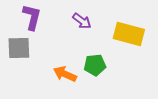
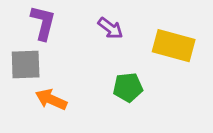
orange arrow: (65, 74) -> (51, 99), moved

